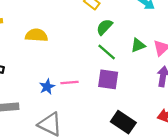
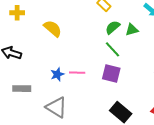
yellow semicircle: (36, 35) -> (53, 28), turned 30
green triangle: (138, 45) -> (132, 30), moved

